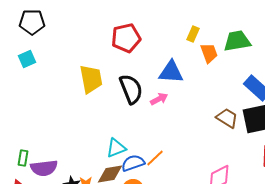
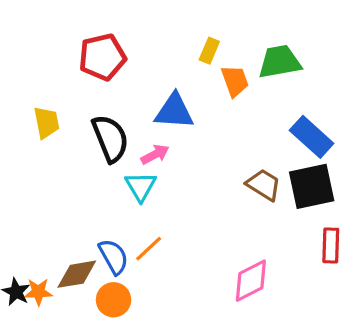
yellow trapezoid: (91, 79) -> (46, 122), size x0.7
cyan triangle: (116, 148) -> (141, 186), moved, turned -40
blue semicircle: (133, 163) -> (114, 257), turned 80

